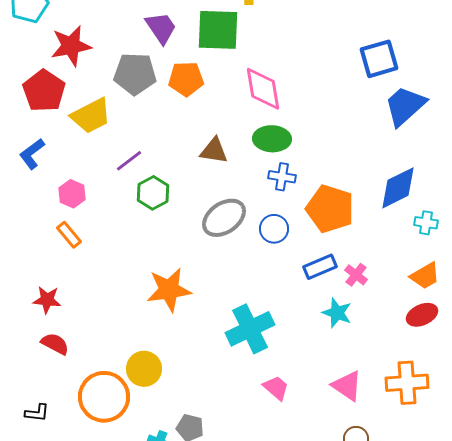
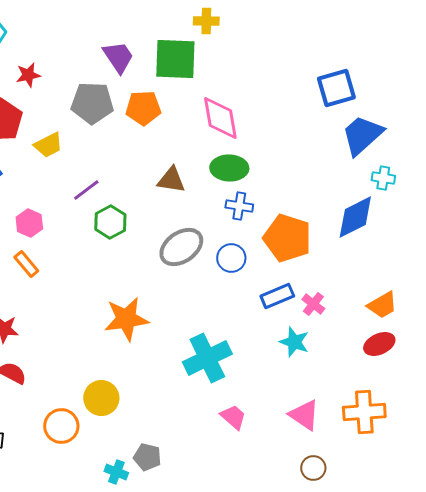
red star: (71, 46) -> (28, 75), size x0.6
yellow trapezoid: (91, 116) -> (48, 145), size x0.7
cyan cross: (426, 223) -> (383, 178), moved
orange circle: (104, 397) -> (61, 426), size x0.7

